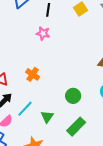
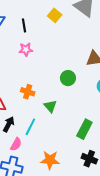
green circle: (73, 96) -> (68, 78), moved
green triangle: (47, 117) -> (50, 106), moved

